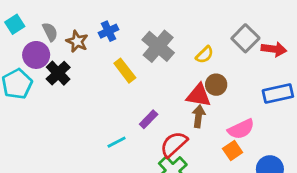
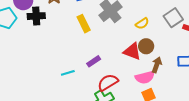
black cross: (58, 73) -> (36, 16), turned 30
brown arrow: (199, 116) -> (157, 65), moved
pink semicircle: (241, 129) -> (145, 77), moved

